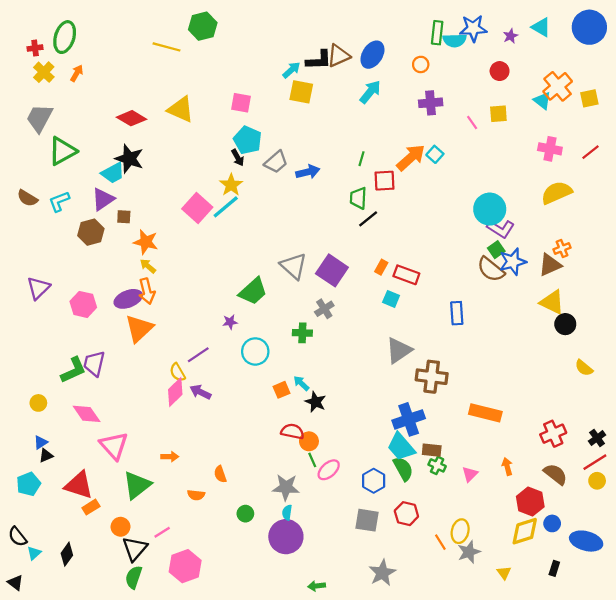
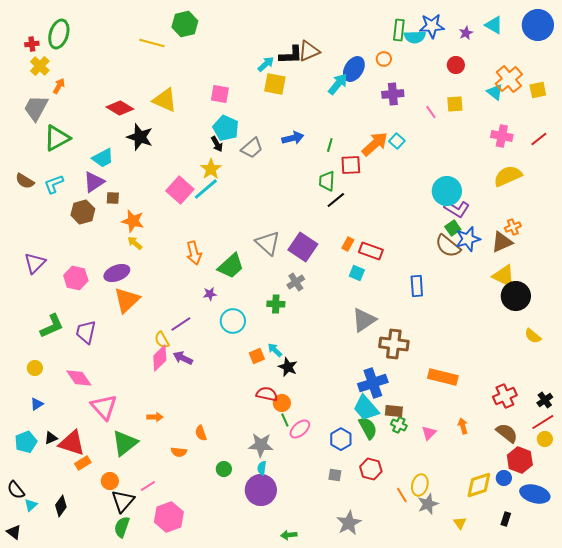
blue ellipse: (372, 55) -> (354, 69), moved
orange arrow: (77, 73) -> (59, 86), moved
black star: (129, 159) -> (140, 137), moved
blue arrow: (308, 172) -> (293, 138), moved
orange arrow: (147, 291) -> (194, 253), moved
black circle: (565, 324) -> (516, 296), size x1.5
green L-shape: (73, 370) -> (52, 326), moved
black triangle: (46, 456) -> (51, 438), moved
red hexagon: (530, 502) -> (520, 460), moved
gray square: (367, 520) -> (335, 475), size x0.6

